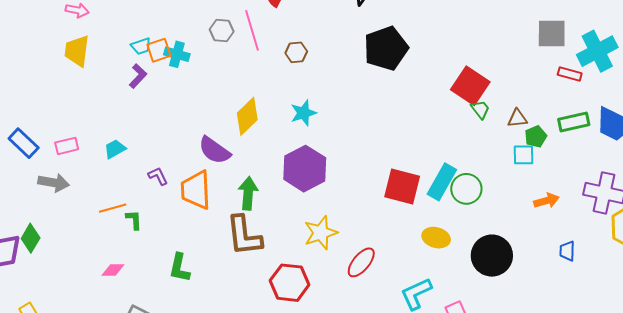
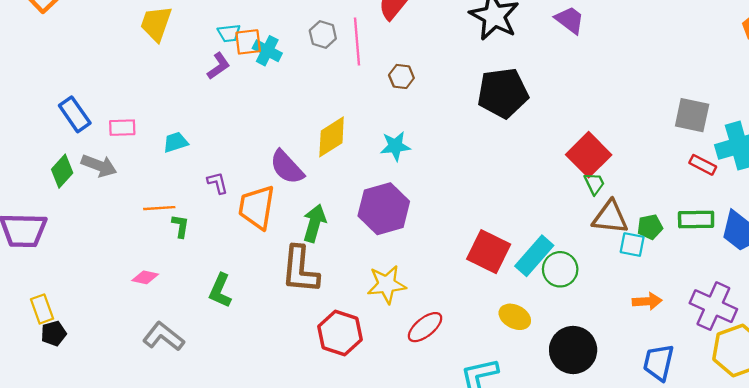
brown triangle: (517, 118) -> (610, 217), moved, size x1.6
green diamond: (31, 238) -> (62, 171), moved
blue trapezoid: (567, 251) -> (659, 362), size x1.6

